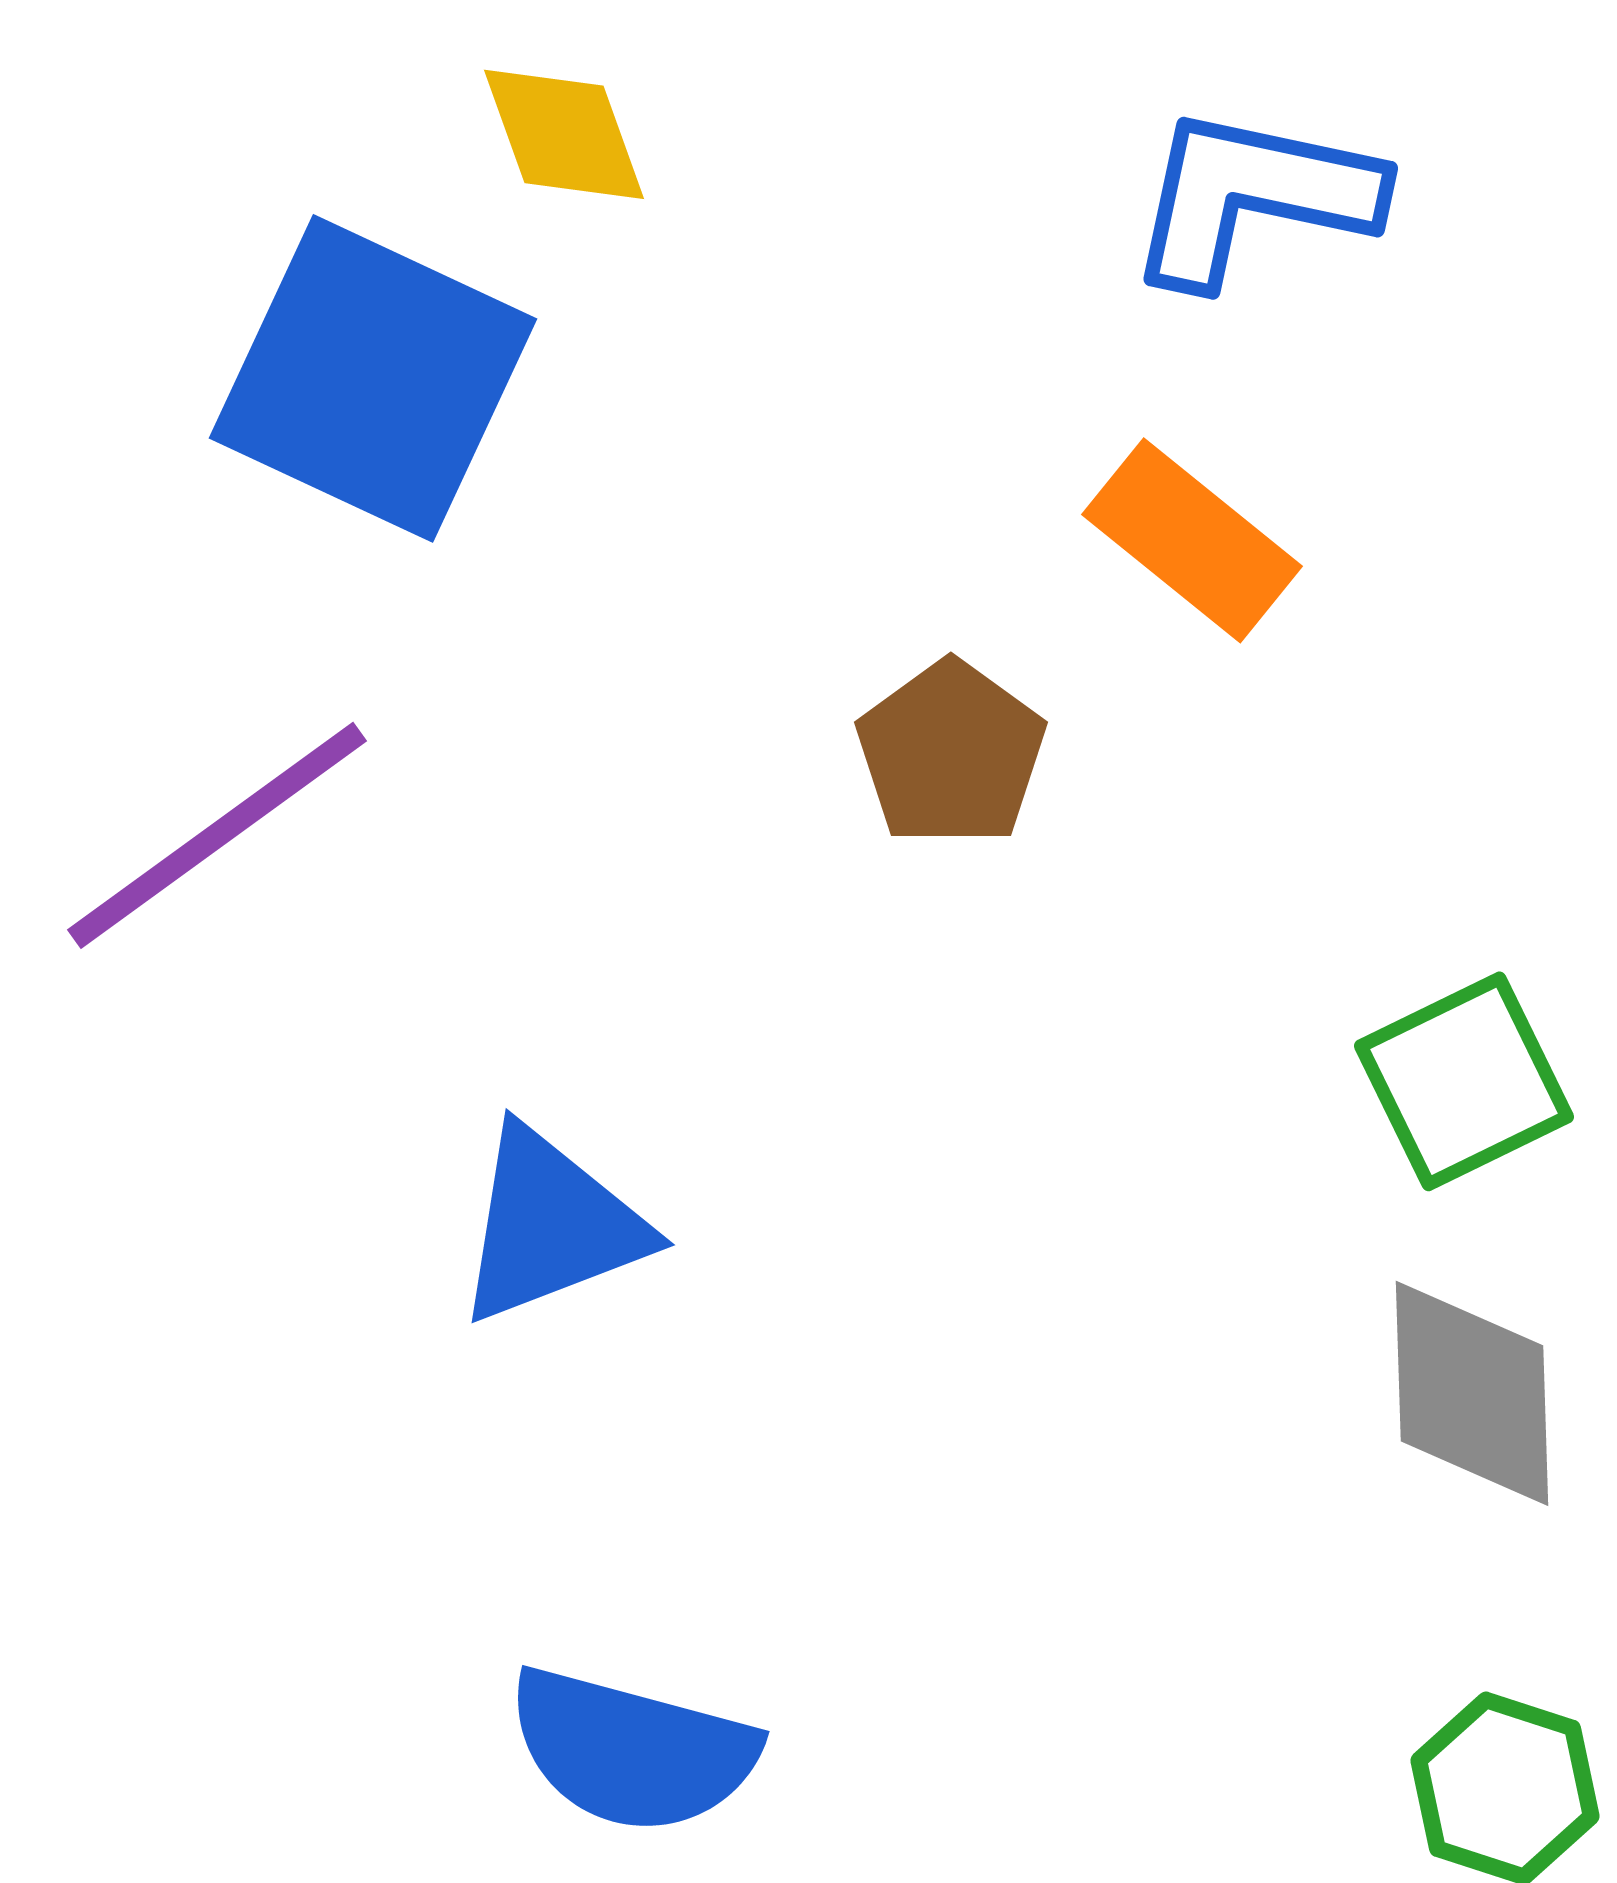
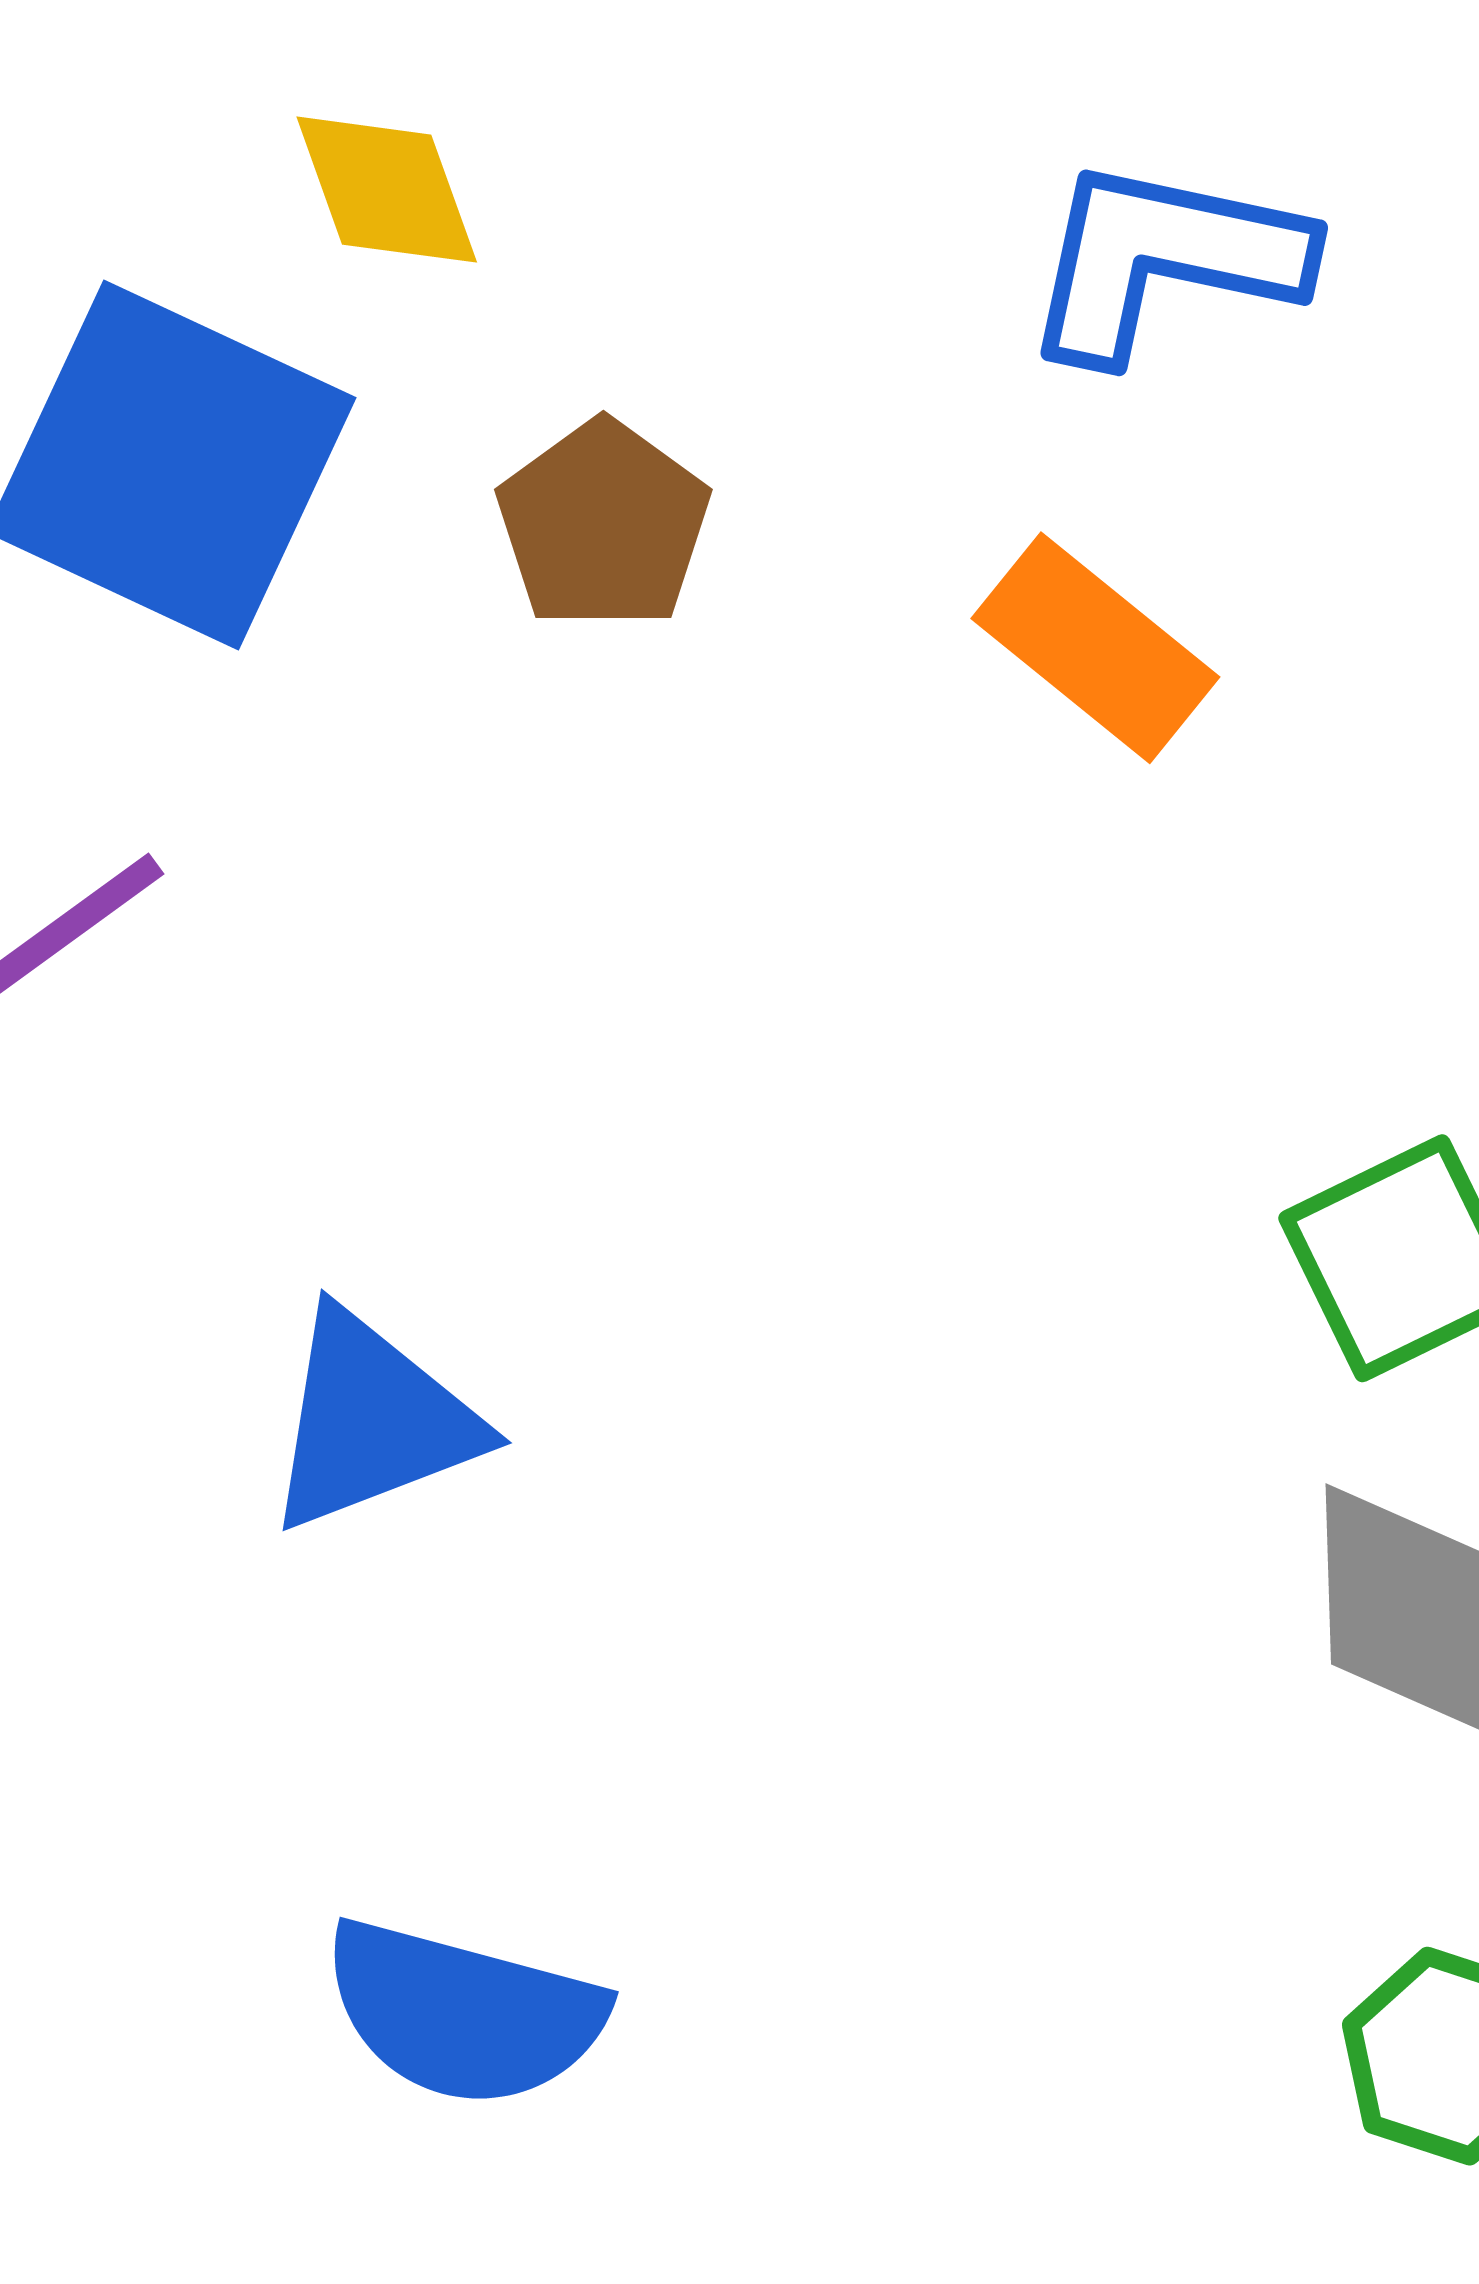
brown pentagon: (951, 753) -> (603, 525), moved

